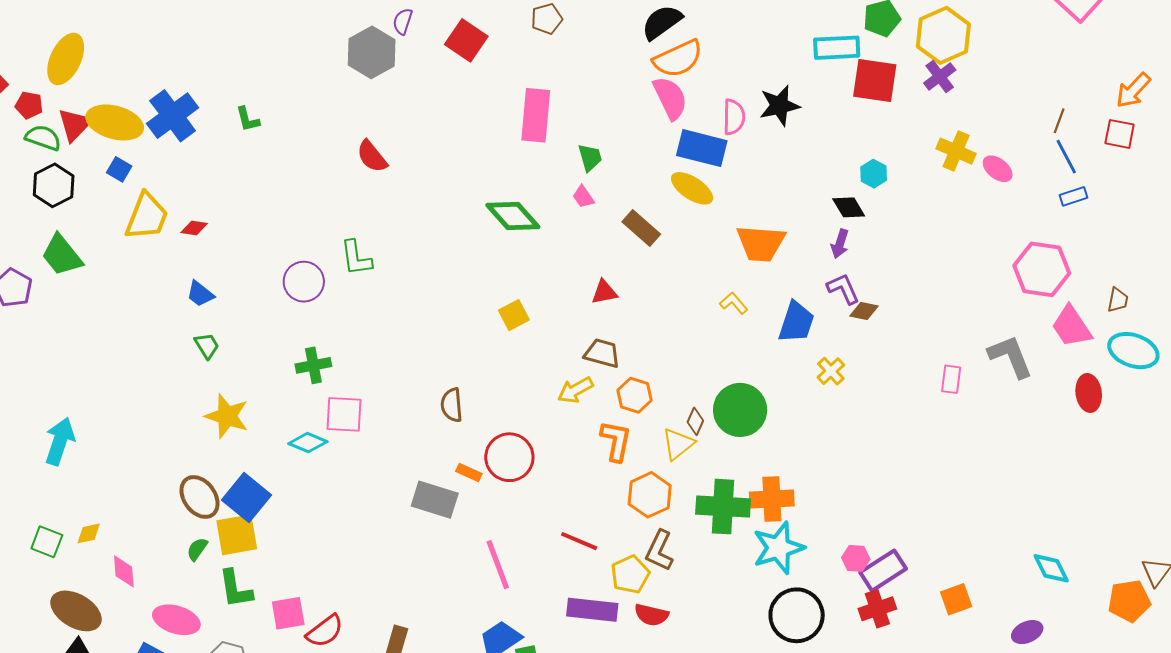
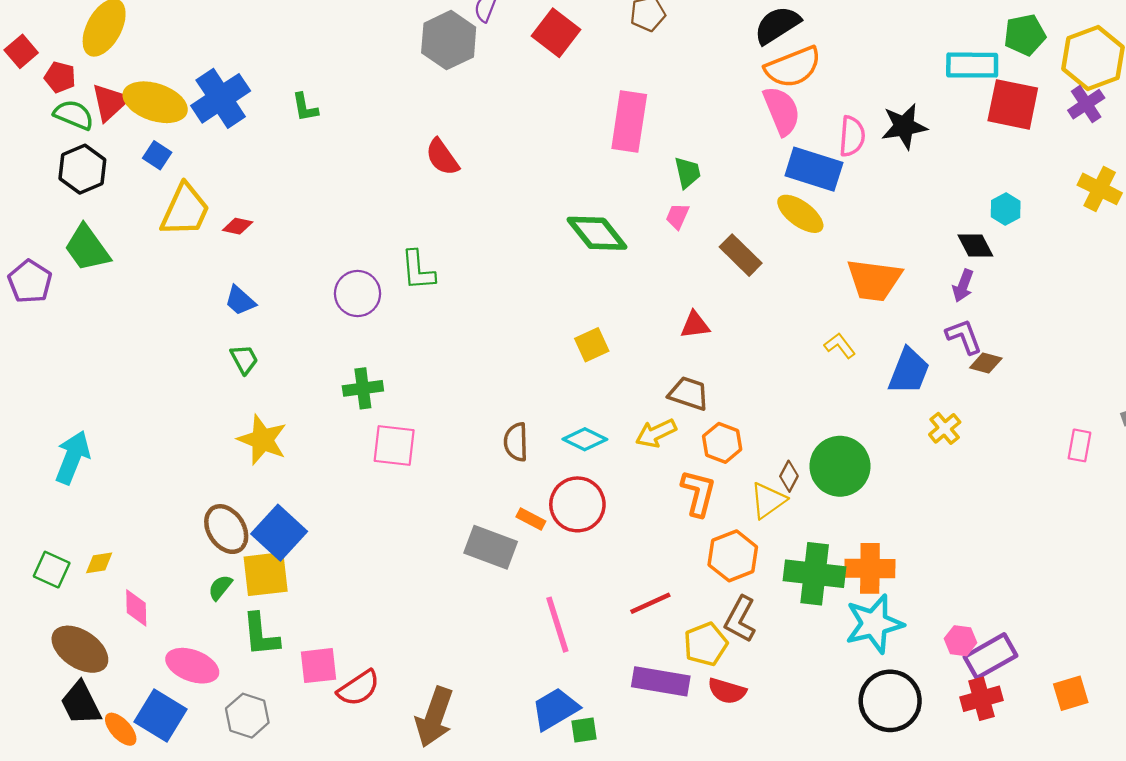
pink trapezoid: (583, 197) -> (677, 216), turned 55
cyan diamond: (308, 443) -> (585, 439), moved
red line: (579, 541) -> (650, 603), turned -51

